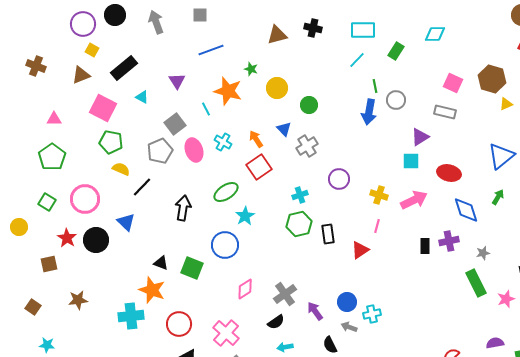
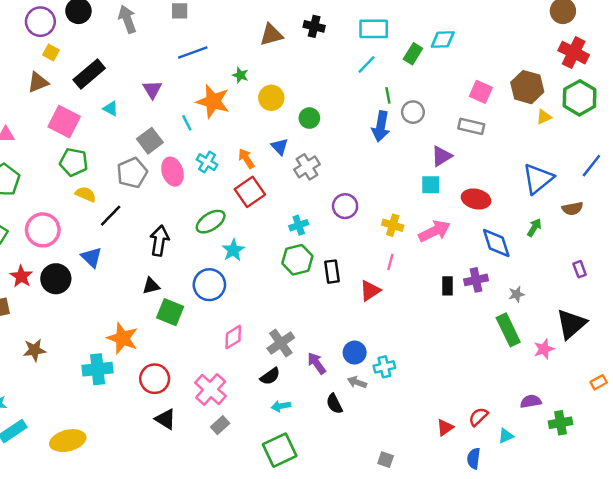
cyan diamond: (435, 34) -> (443, 39), moved
black triangle: (161, 263) -> (151, 286), moved, turned -35

